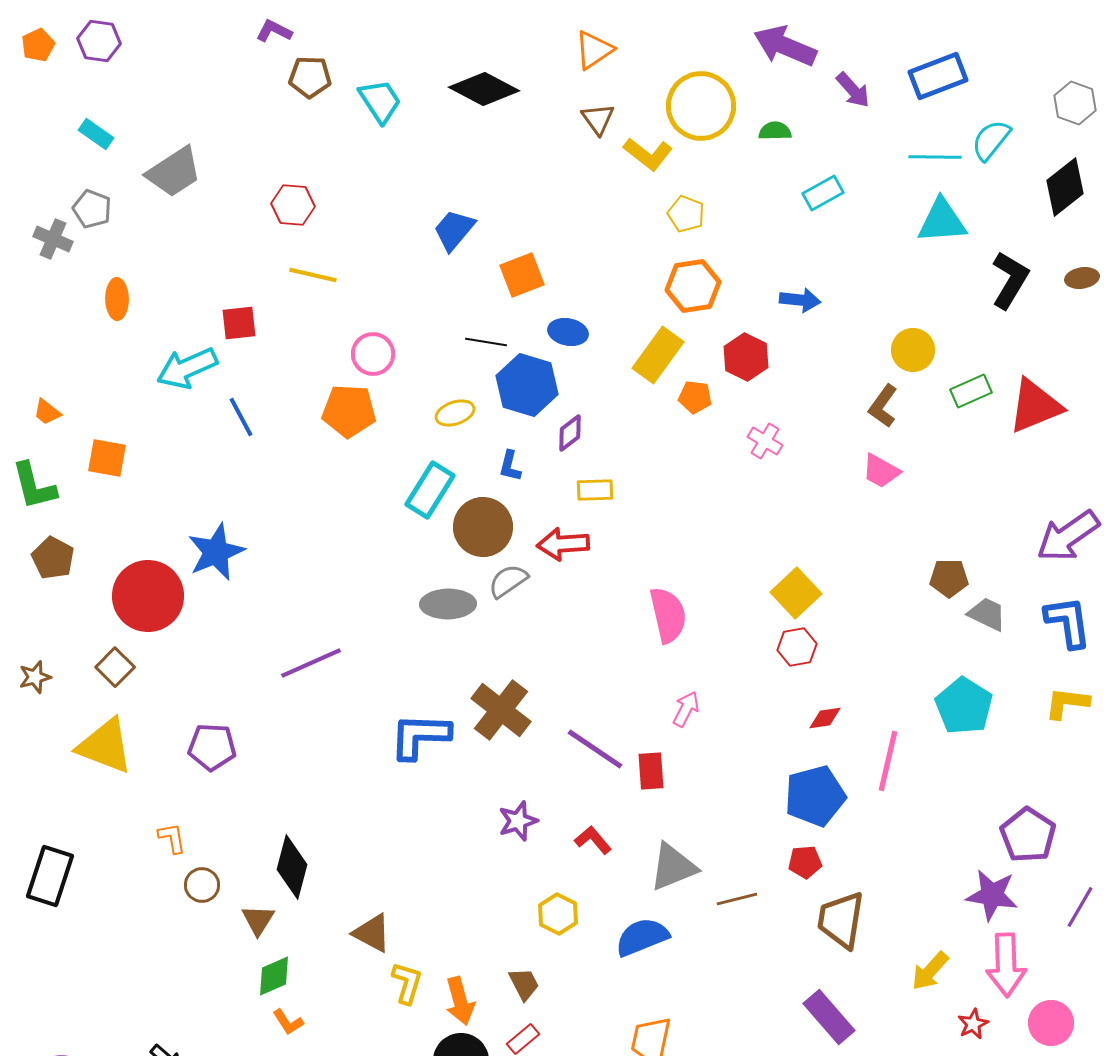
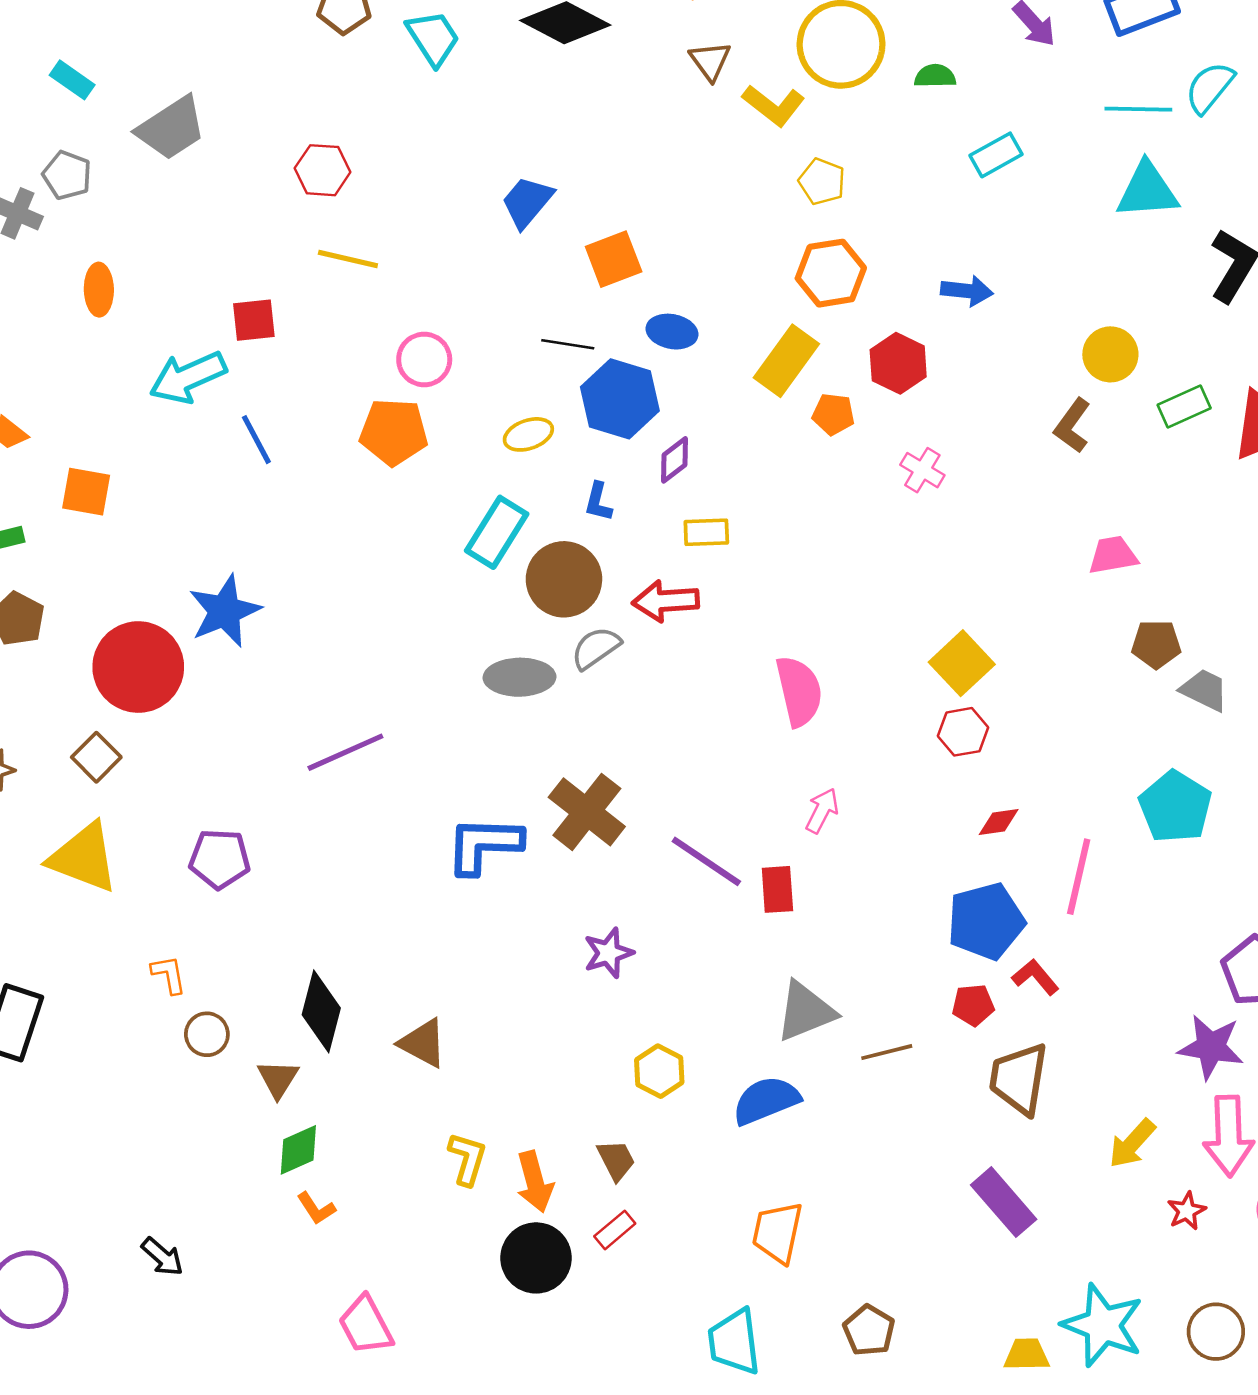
pink trapezoid: (881, 471) -> (1113, 555), moved, turned 141
red L-shape: (593, 840) -> (1035, 977), moved
brown triangle: (372, 933) -> (423, 1043), moved

